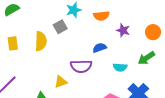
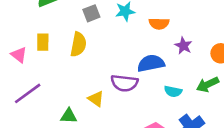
gray square: (60, 27) -> (91, 13), moved
blue semicircle: (100, 48) -> (151, 63), size x1.5
yellow triangle: (61, 82) -> (96, 99), turned 48

